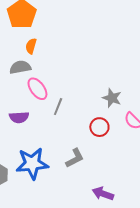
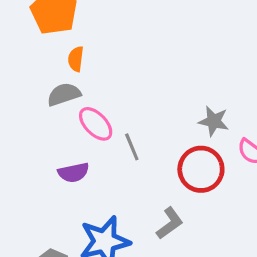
gray line: (58, 107) -> (132, 147), turned -36
red circle: (99, 127) -> (201, 169), size x1.5

